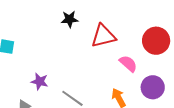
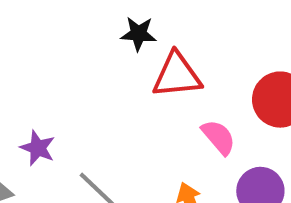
black star: (70, 19) -> (138, 34), moved

